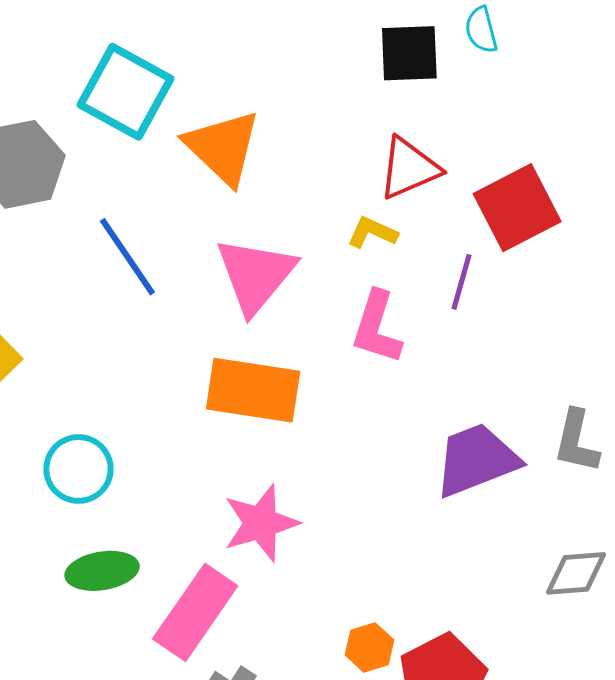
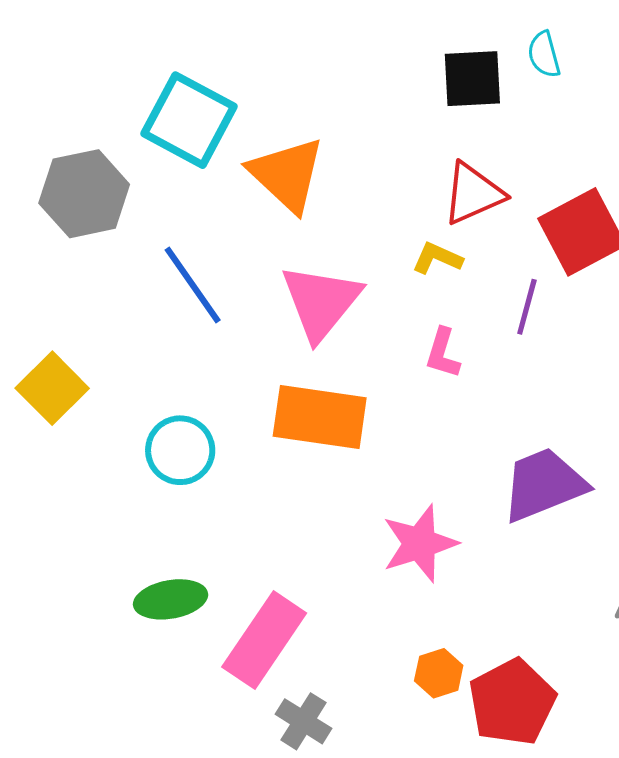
pink L-shape: (377, 327) -> (443, 353), size x0.7
cyan circle: (78, 469) -> (180, 450), moved
pink star: (261, 523) -> (420, 543), moved

